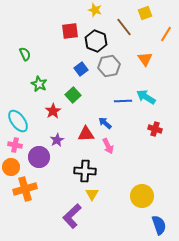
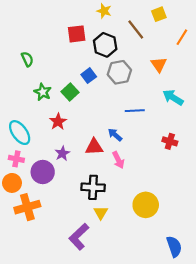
green square: (73, 95) -> (70, 92), moved
cyan arrow: (146, 97) -> (173, 97), moved
yellow circle: (142, 196) -> (146, 205), moved

